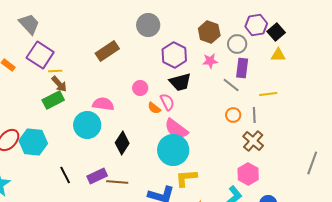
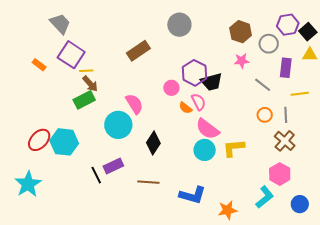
purple hexagon: (174, 55) -> (194, 73), moved
purple rectangle: (242, 68) -> (286, 68), moved
pink semicircle: (103, 104) -> (134, 104), turned 50
cyan circle: (173, 150) -> (205, 150), size x0.7
purple rectangle: (97, 176) -> (113, 166), moved
yellow L-shape: (186, 178) -> (234, 148), moved

